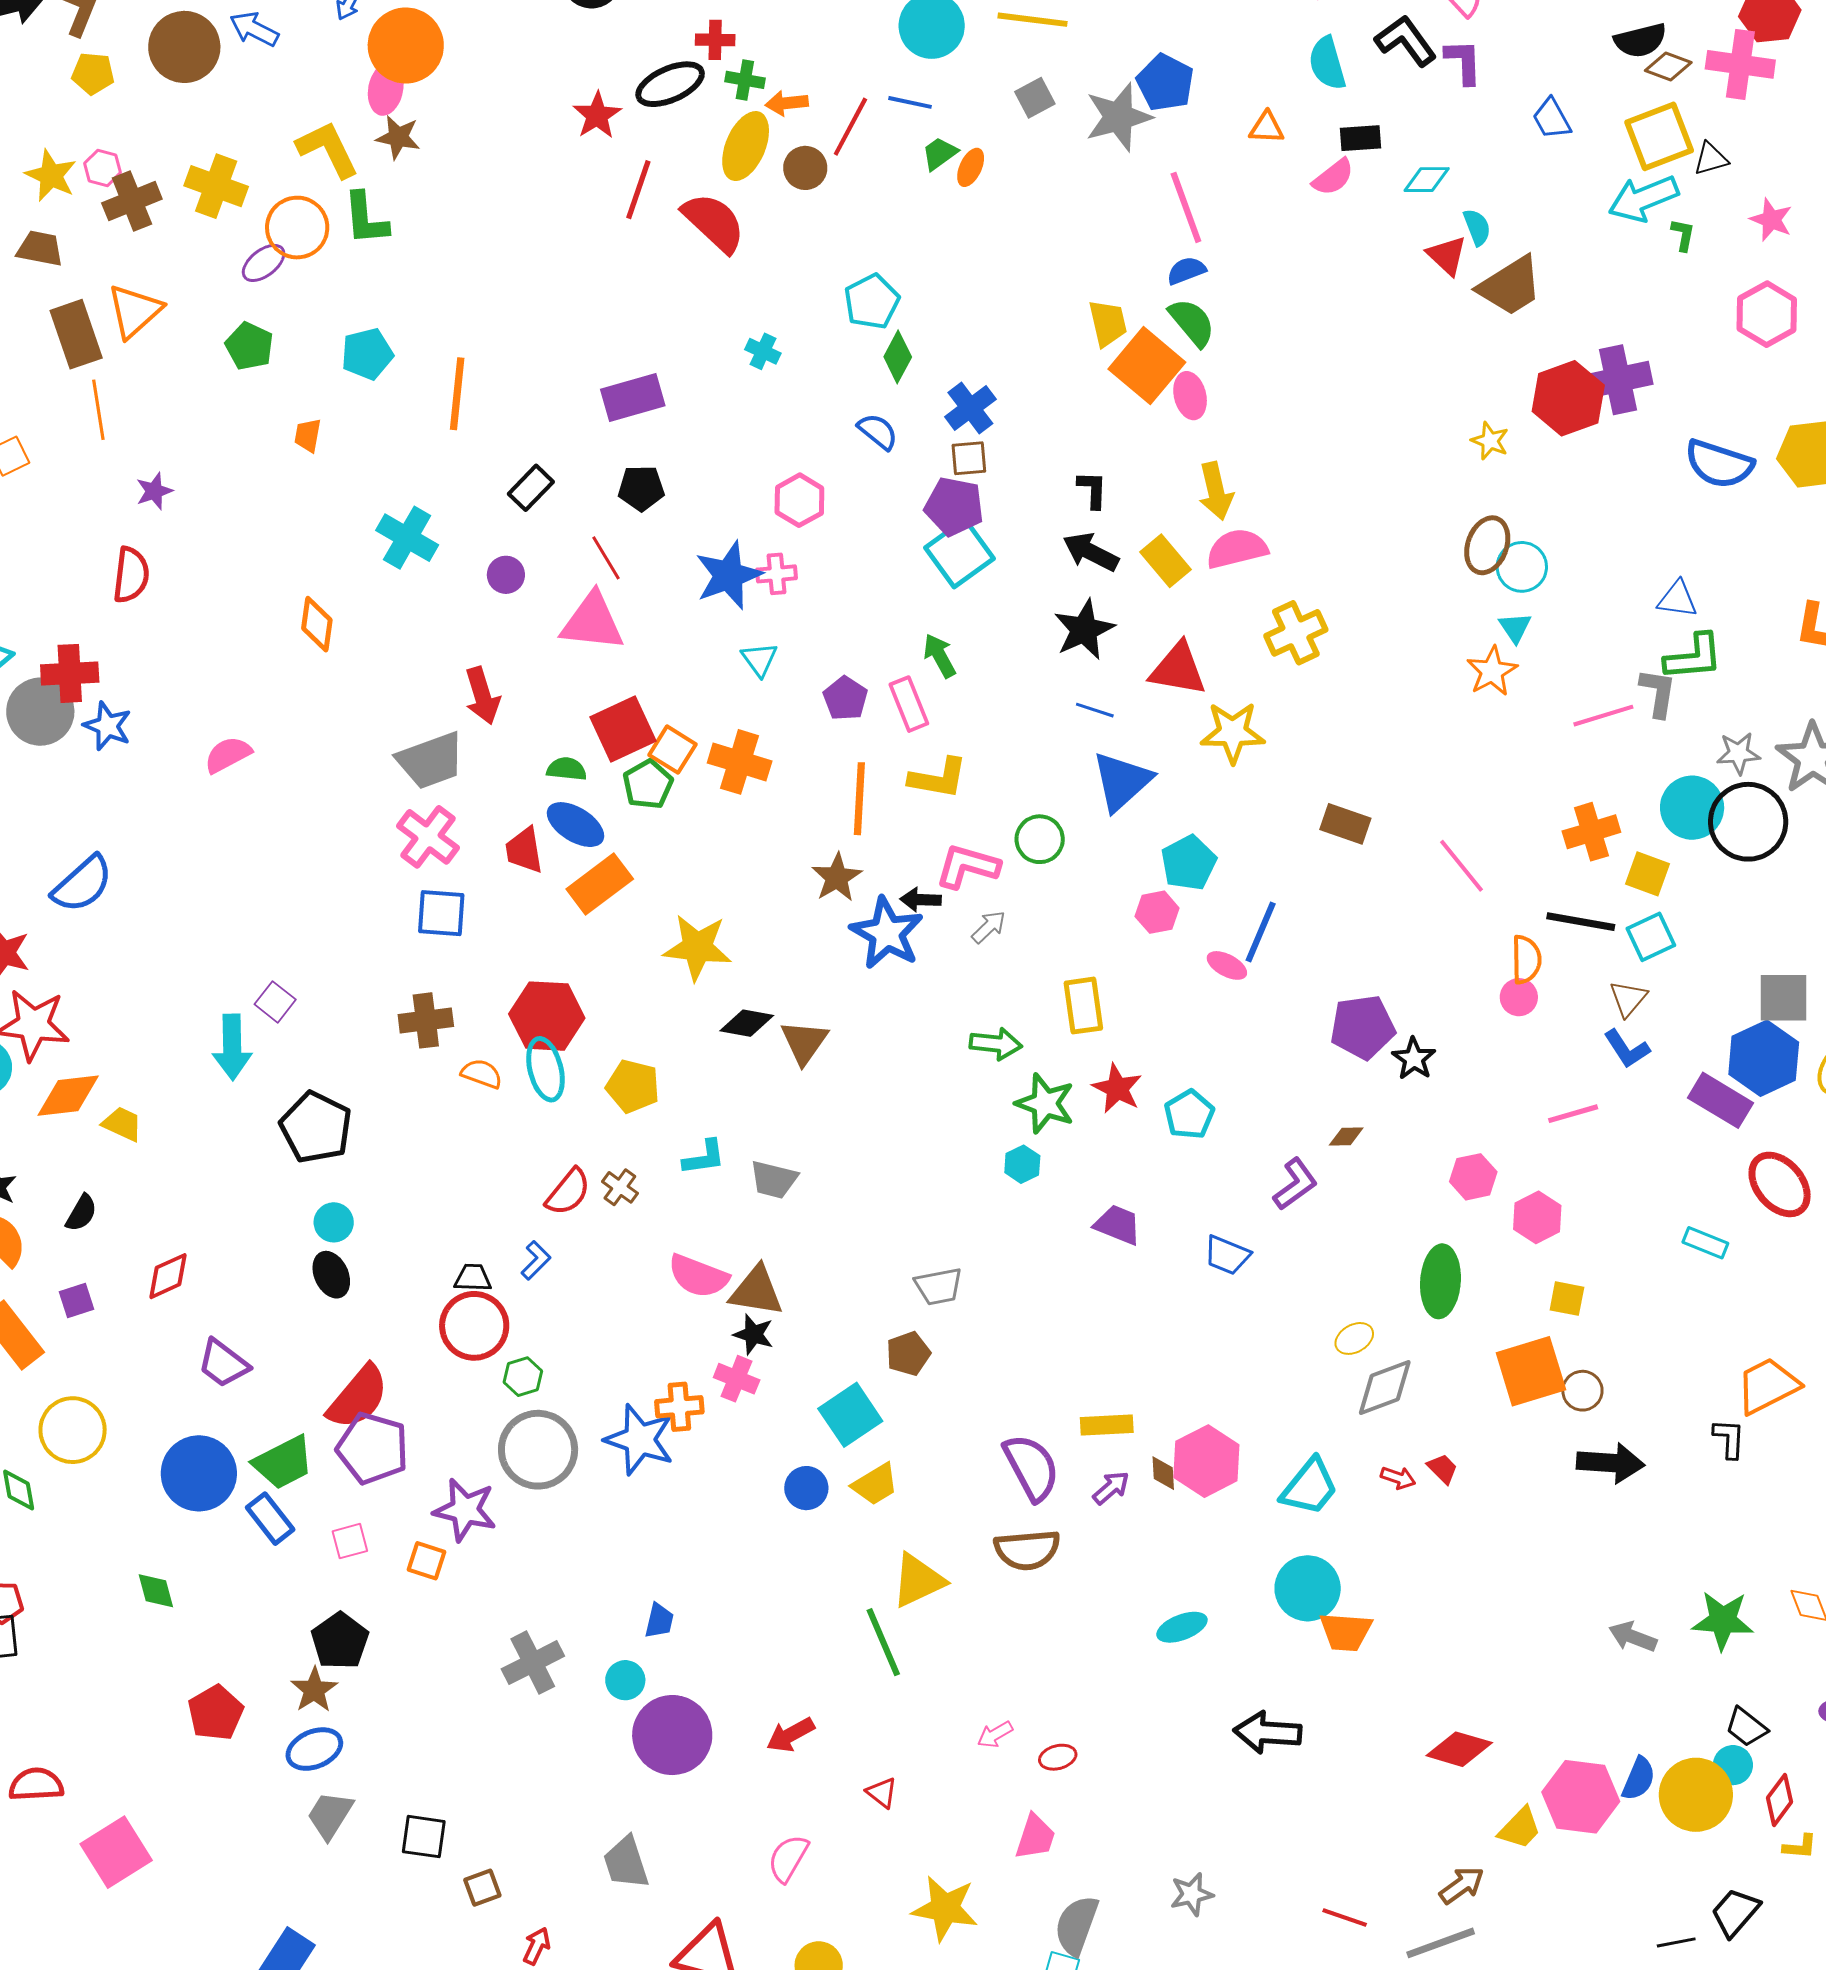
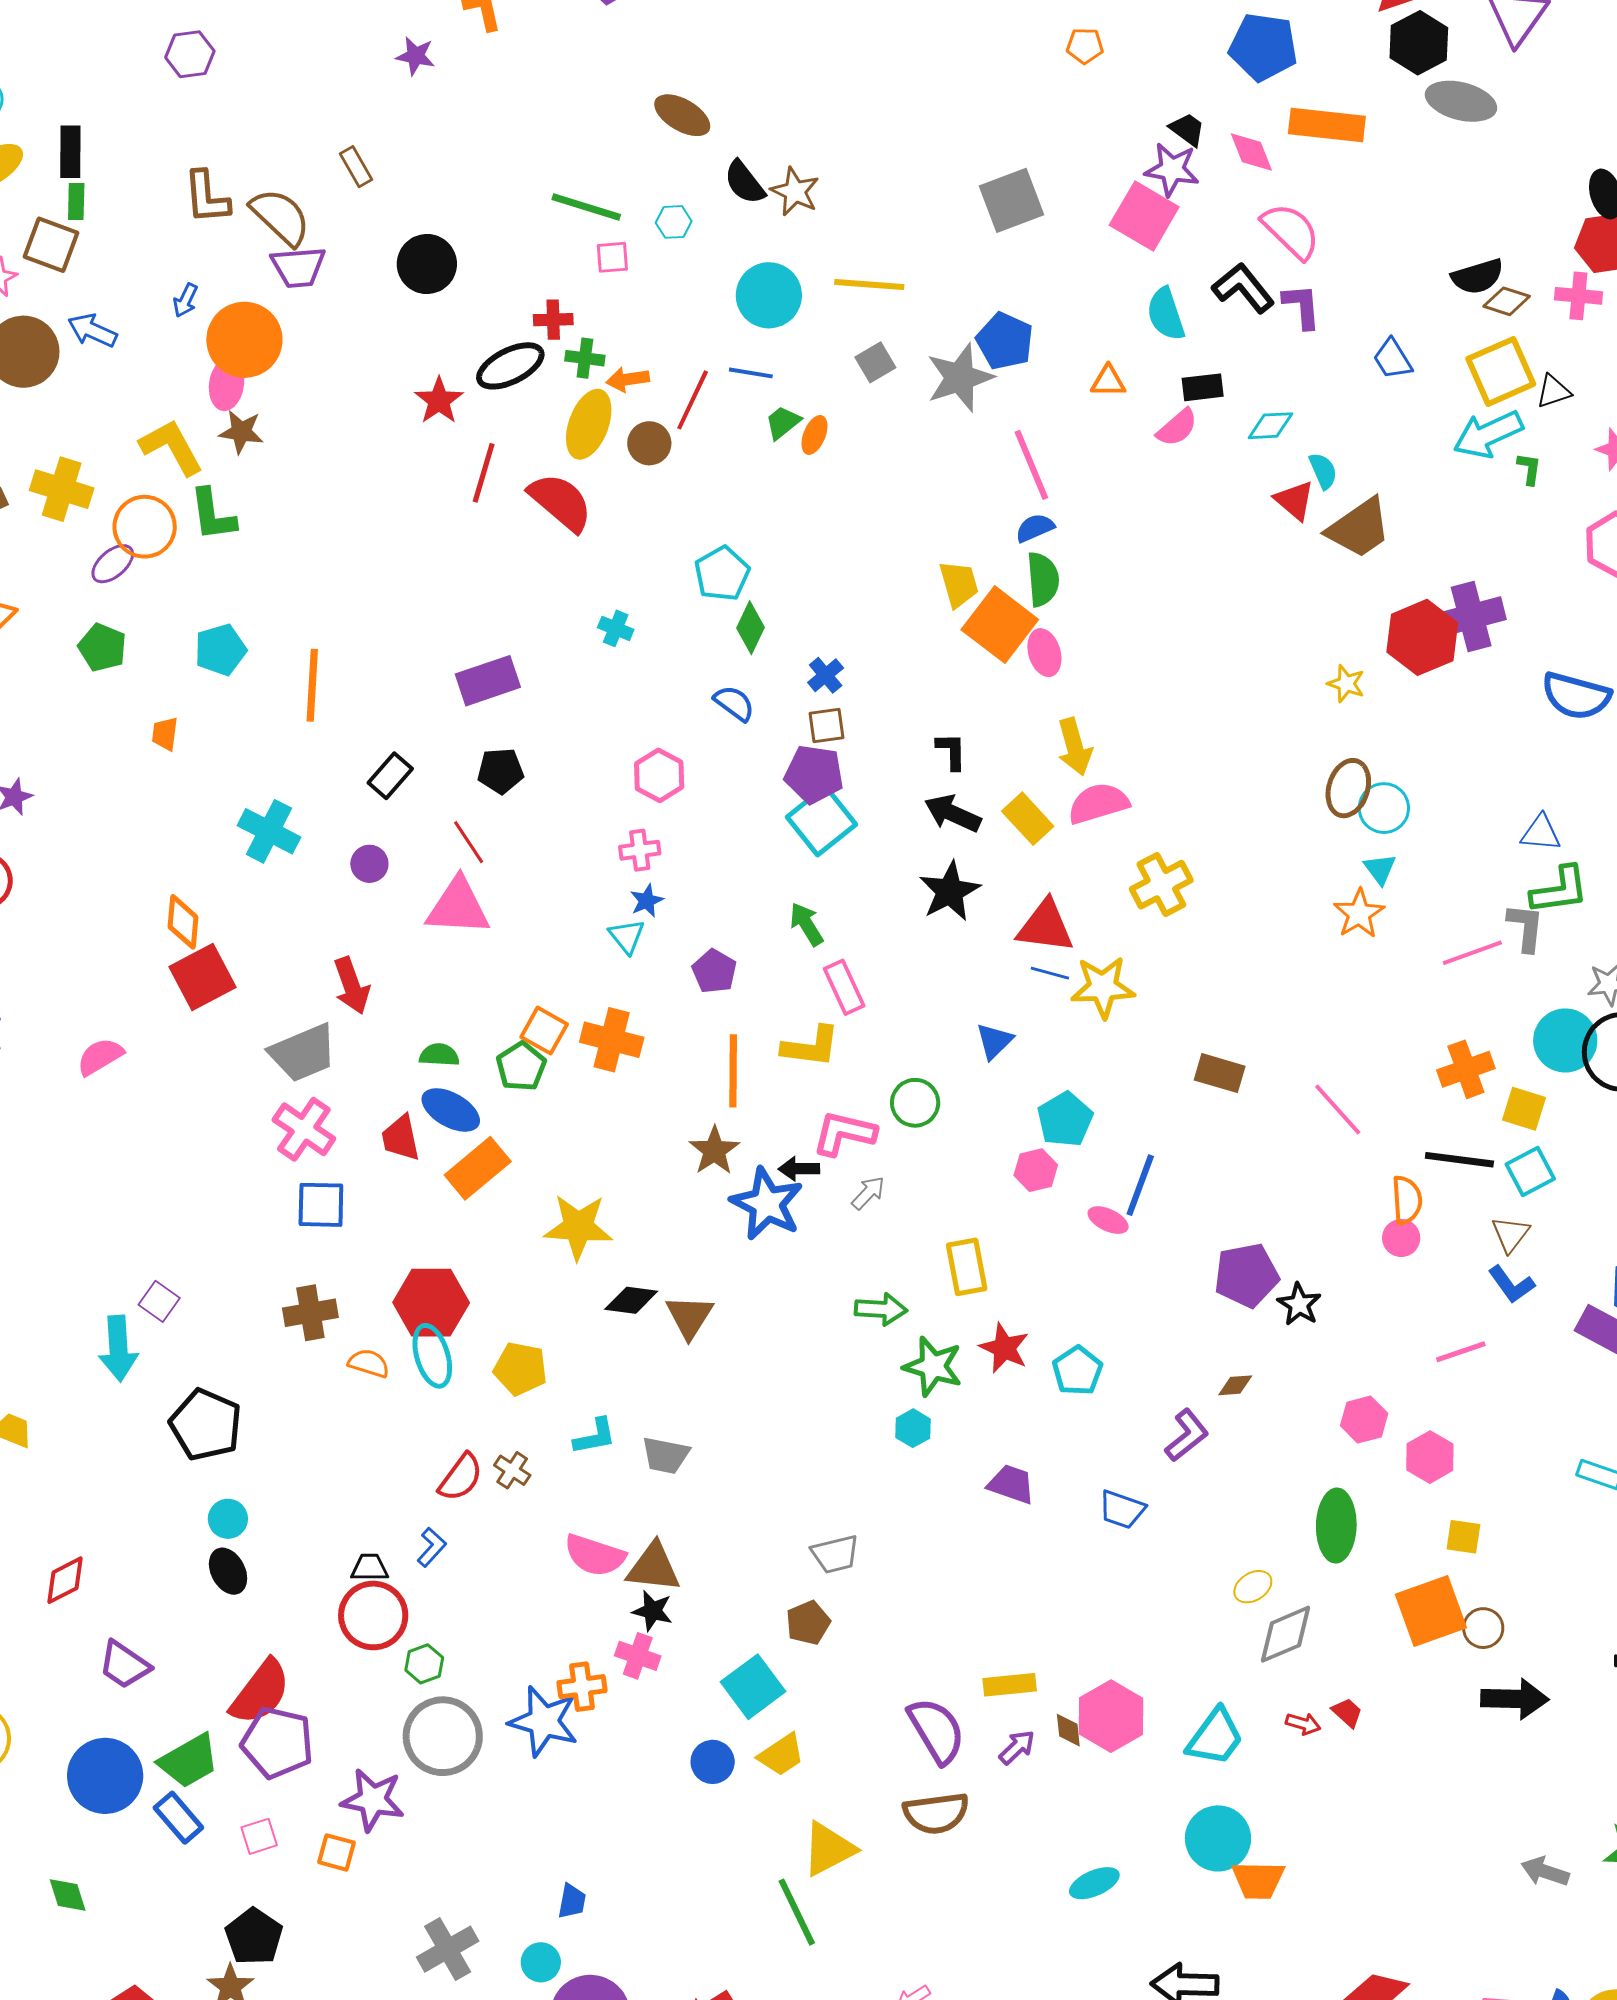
pink cross: (1740, 64) -> (1578, 296), size x0.7
green semicircle: (1192, 322) -> (1043, 579), turned 38
blue cross: (970, 408) -> (826, 675), size x0.7
blue star: (728, 575) -> (647, 901), moved, size x0.5
pink rectangle: (909, 704) -> (844, 987), moved
blue line: (1095, 710) -> (1050, 973), moved
red square: (623, 729) -> (203, 977), moved
blue triangle: (1122, 781) -> (994, 1041), size x0.6

